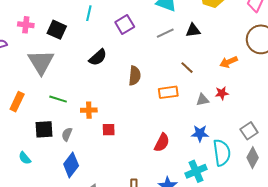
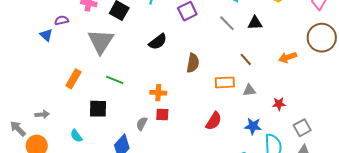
gray line: (165, 33) -> (227, 23), turned 66
red star: (222, 93) -> (279, 104), moved
gray triangle: (202, 100) -> (249, 90), moved
orange cross: (89, 110) -> (158, 93), moved
gray semicircle: (67, 134) -> (142, 124), moved
red semicircle: (162, 143) -> (214, 121), moved

